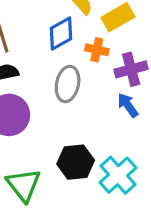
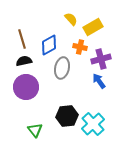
blue diamond: (61, 33) -> (49, 45), moved
green triangle: (24, 185) -> (35, 130), size x0.7

